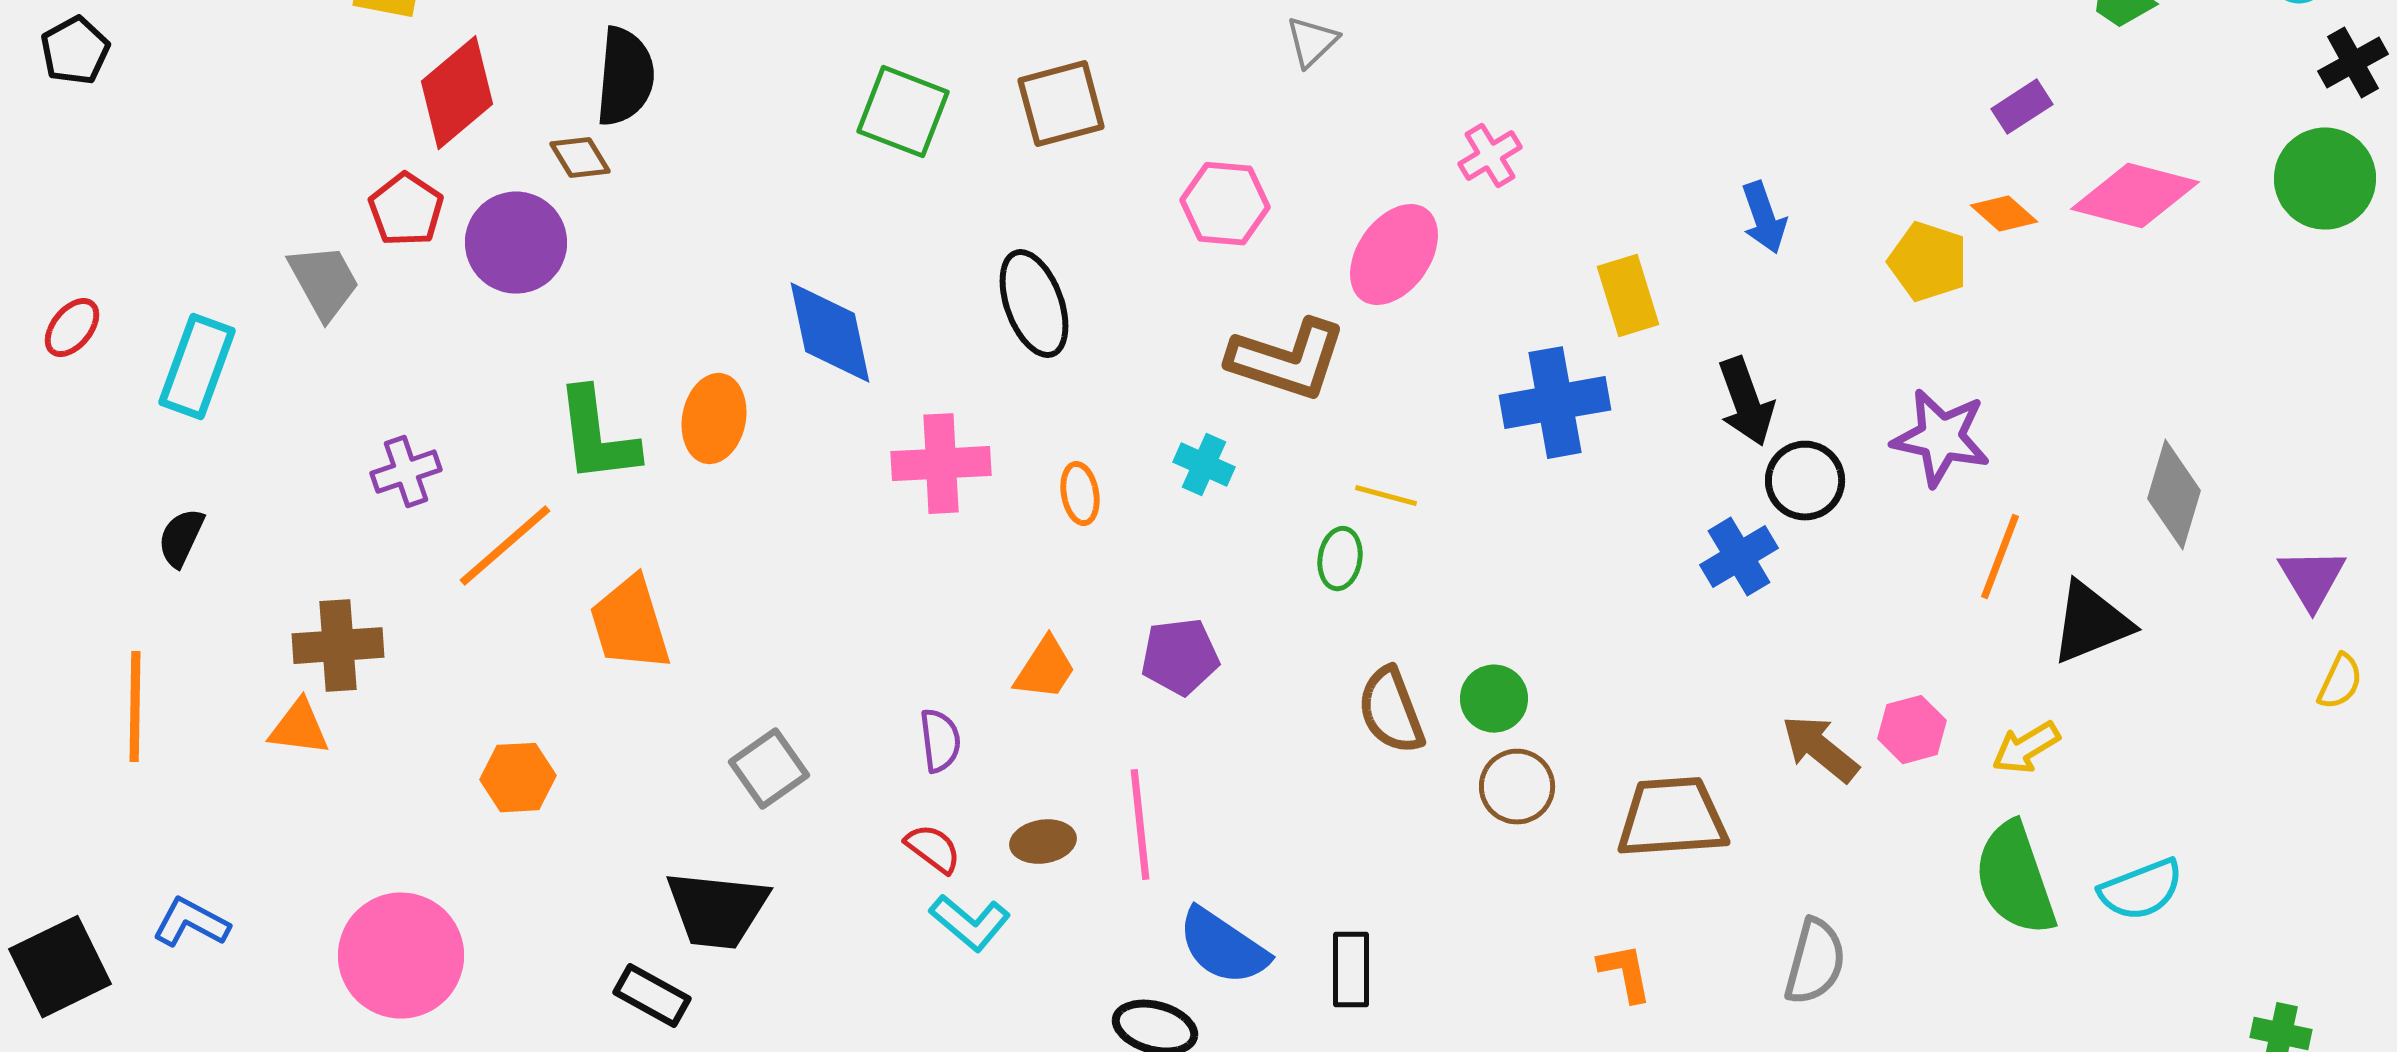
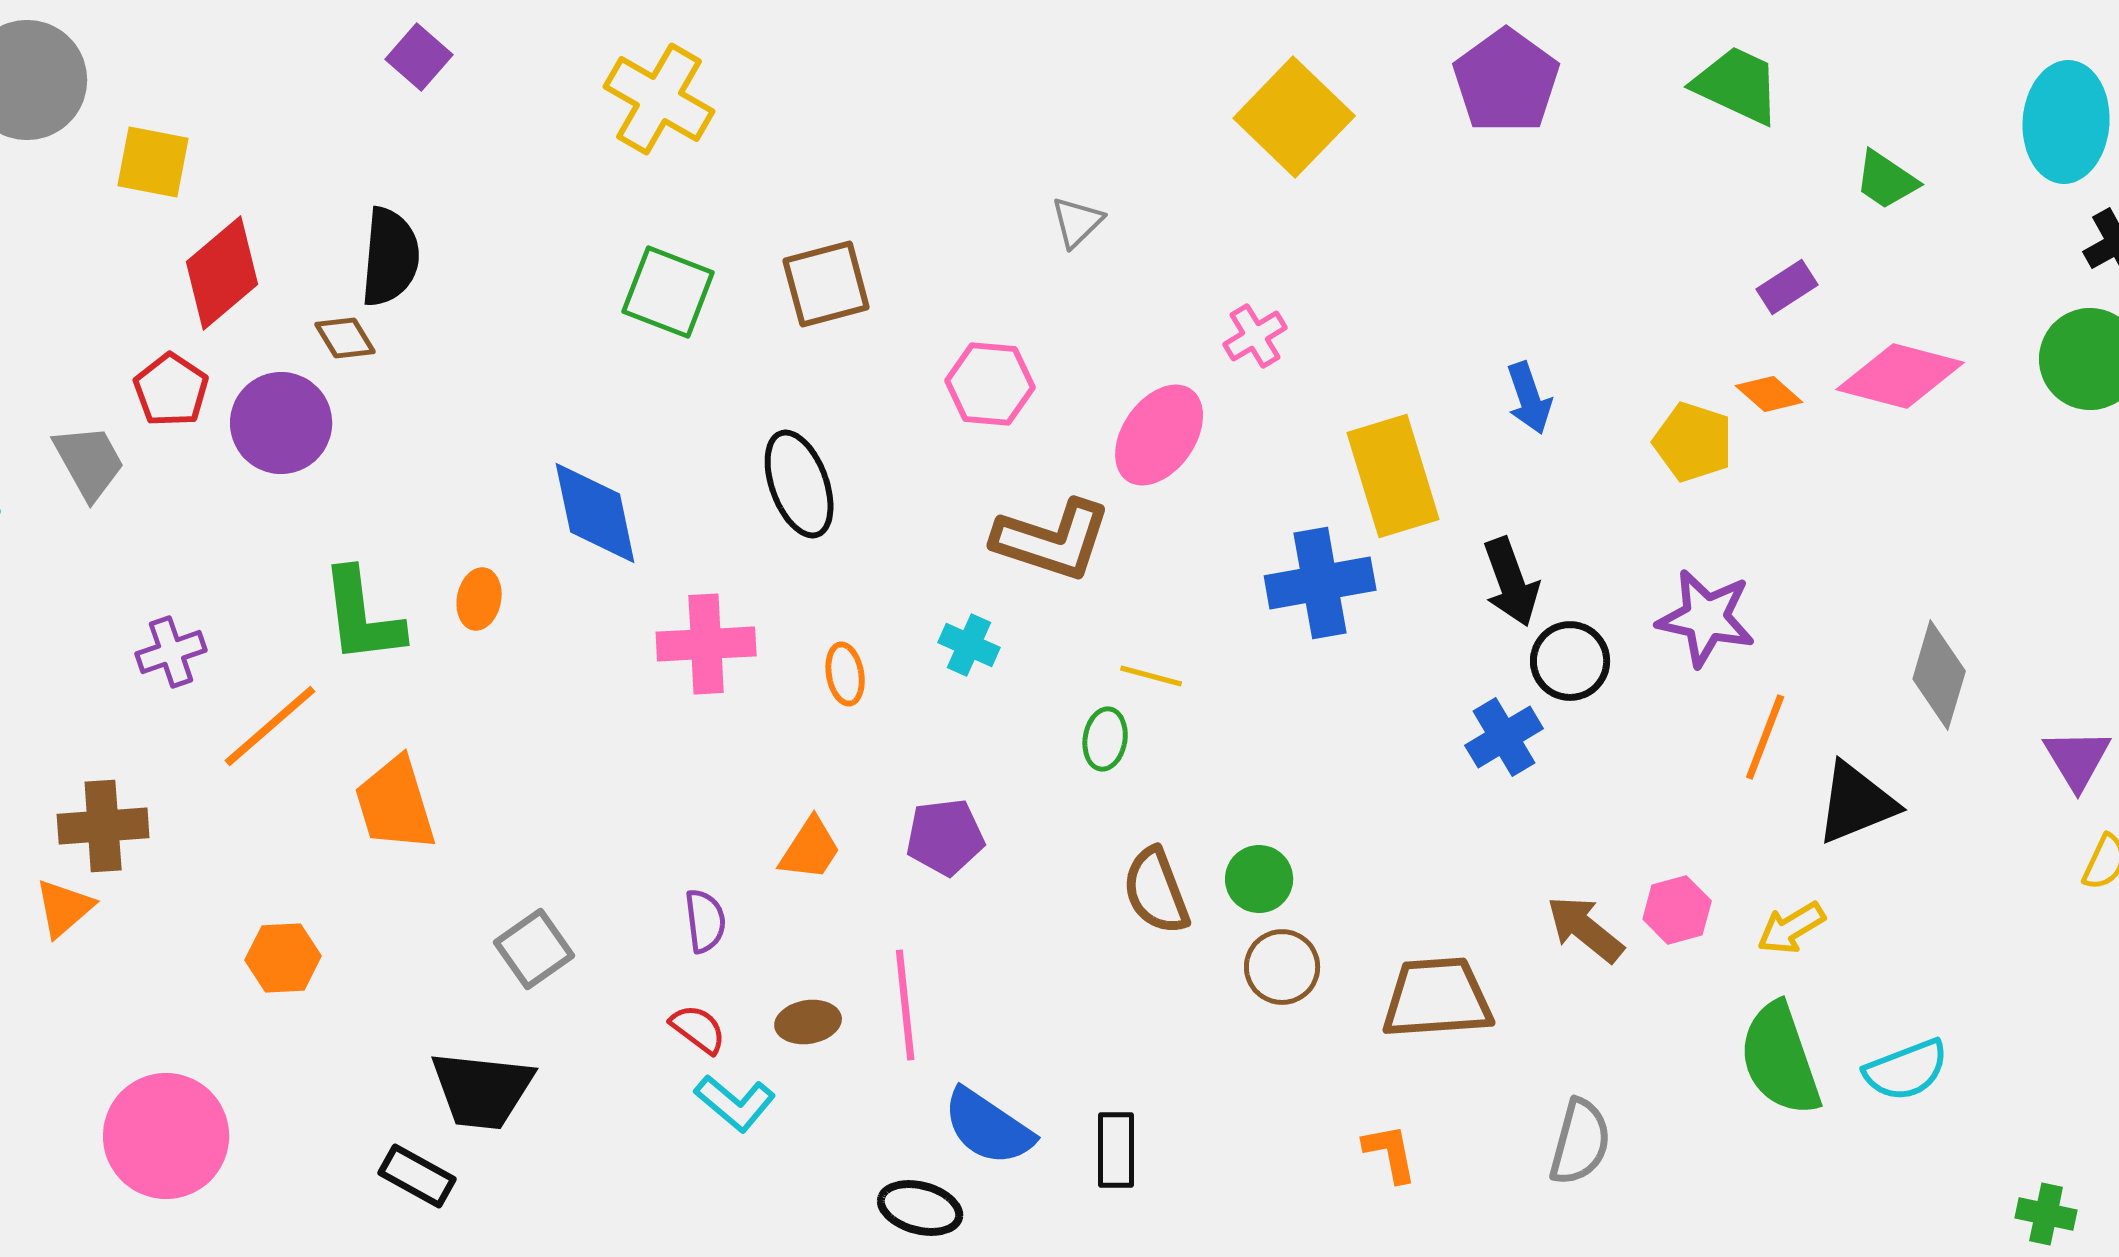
yellow rectangle: (1628, 296) -> (1393, 476), size x1.5
orange ellipse: (714, 419) -> (479, 599), size x0.7
orange triangle: (299, 728) -> (64, 908), turned -48

